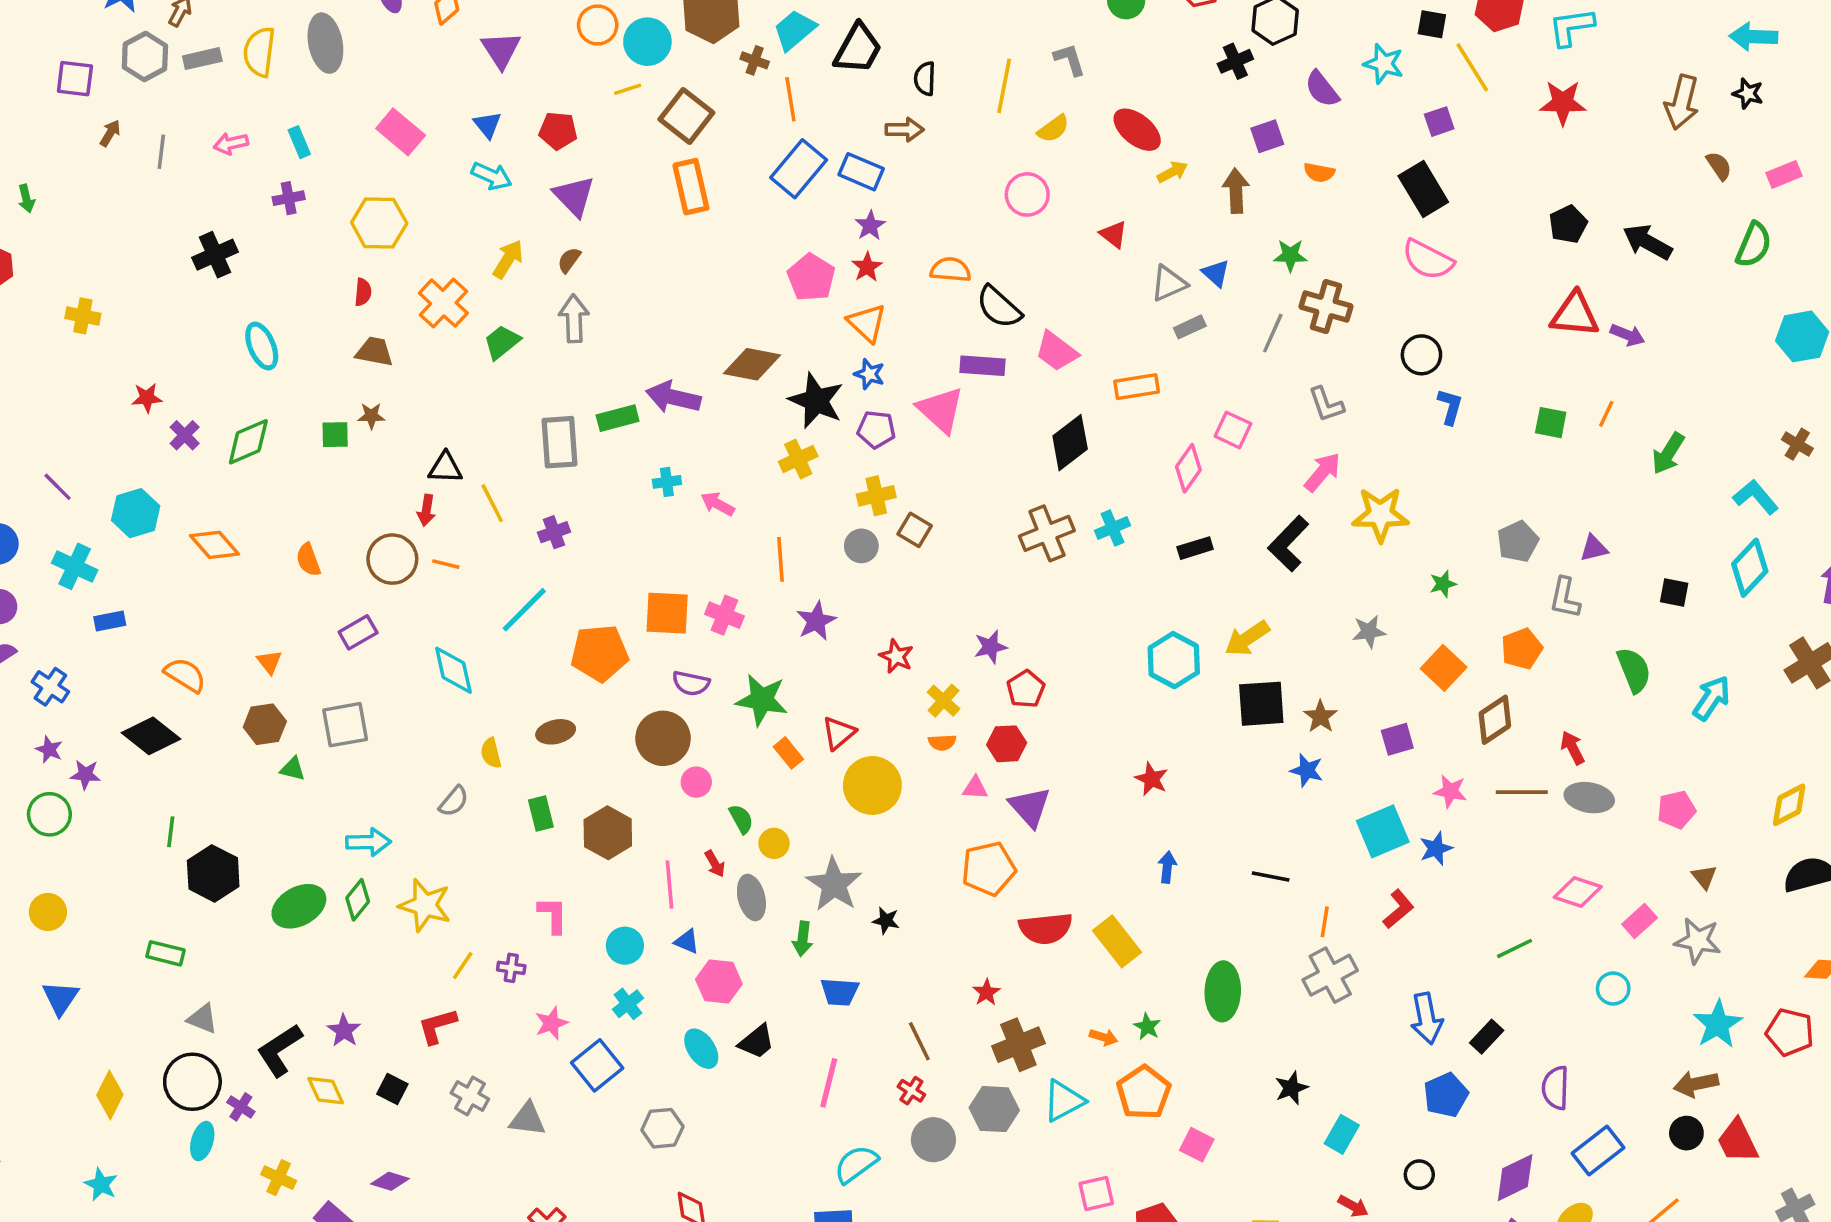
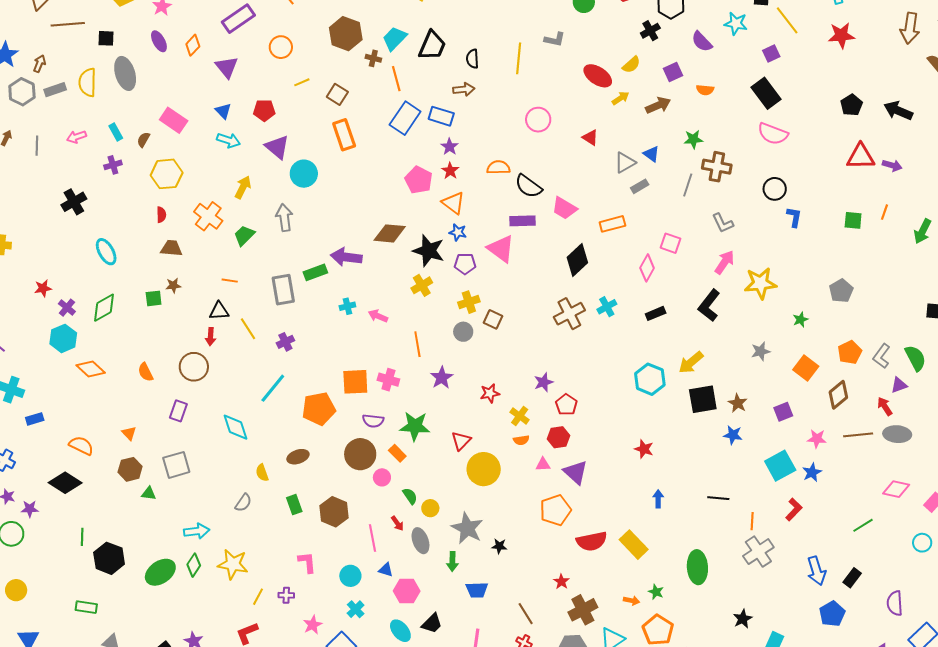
cyan circle: (647, 42) -> (304, 174), moved
gray L-shape: (1070, 60) -> (555, 39), turned 125
brown square: (686, 116) -> (337, 94), size x0.7
yellow semicircle: (1053, 129) -> (631, 65), moved
brown arrow: (1236, 191) -> (658, 105), turned 75
brown semicircle: (569, 260) -> (143, 140), moved
cyan hexagon: (136, 513) -> (63, 338), moved
purple triangle: (1594, 548) -> (899, 385), moved
orange line: (446, 564) -> (230, 281), moved
gray L-shape: (1565, 598) -> (882, 356), moved, turned 30
purple rectangle: (358, 632) -> (178, 411), turned -35
red star: (896, 656) -> (490, 393), turned -30
orange rectangle: (788, 753) -> (397, 453), moved

